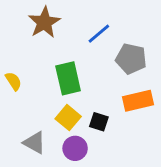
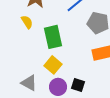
yellow semicircle: (13, 81) -> (27, 22), moved
black square: (99, 122) -> (78, 85), moved

